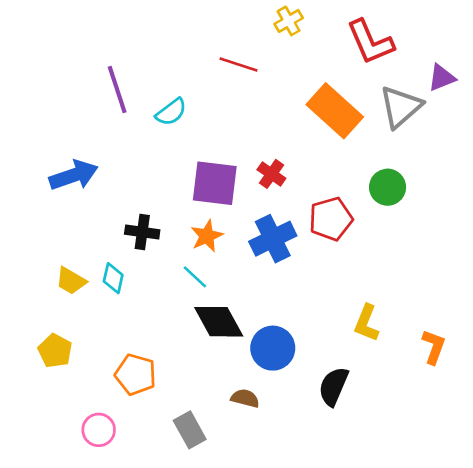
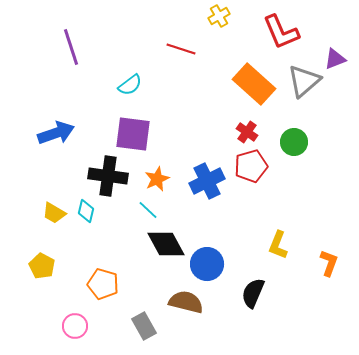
purple line: (117, 90) -> (71, 47), moved
red cross: (271, 174) -> (247, 132), moved
purple square: (215, 183) -> (133, 134), moved
black cross: (142, 232) -> (108, 176), size x1.5
brown semicircle: (245, 398) -> (186, 302), size x1.6

